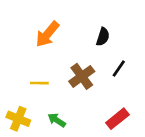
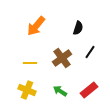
yellow cross: (18, 119) -> (27, 90), moved
green arrow: (57, 120) -> (60, 91), moved

